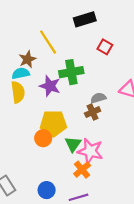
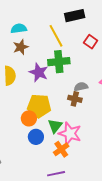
yellow line: (48, 42) -> (56, 36), moved
cyan semicircle: (21, 73) -> (19, 28), moved
brown cross: (93, 112) -> (75, 99), turned 32
blue circle: (47, 190) -> (36, 137), moved

